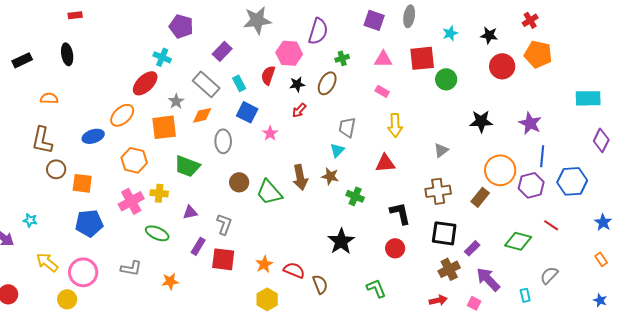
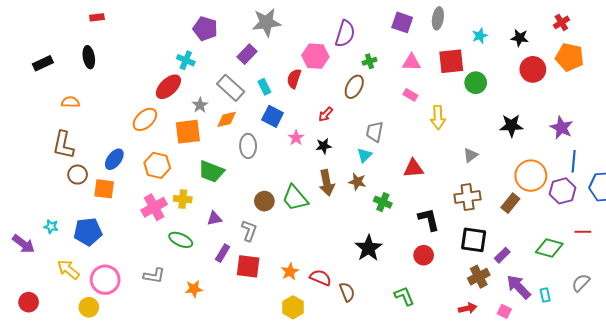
gray star: (257, 20) -> (266, 22), moved
black star: (297, 84) -> (324, 146), moved
yellow arrow: (395, 125) -> (438, 117), moved
blue ellipse: (93, 136) -> (114, 159), moved, turned -35
brown circle: (239, 182) -> (264, 201), moved
blue pentagon: (89, 223) -> (88, 232), moved
red line: (551, 225) -> (583, 232), turned -35
cyan rectangle: (525, 295) -> (545, 295), moved

